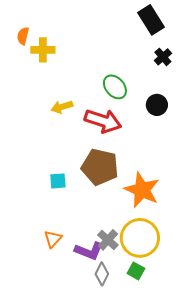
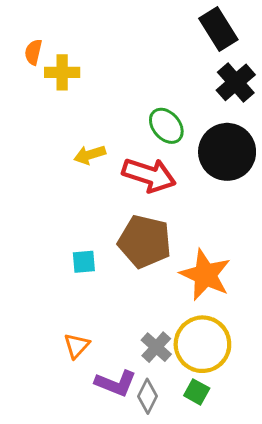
black cross: (163, 57) -> (236, 82), size x1.5
black circle: (157, 105) -> (227, 152), size x1.8
purple L-shape: (89, 251) -> (116, 383), moved

